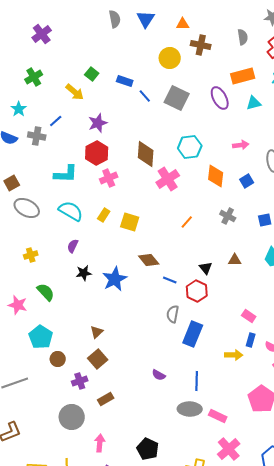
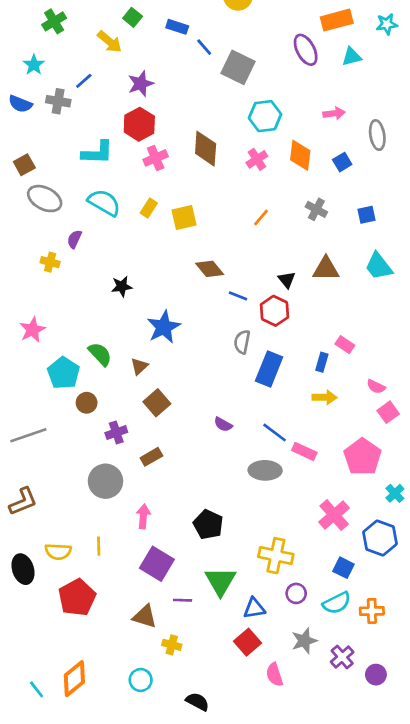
gray square: (177, 98) -> (238, 67), moved
brown diamond: (146, 154) -> (206, 149), moved
pink cross: (168, 179) -> (257, 159), moved, size x0.7
yellow square: (130, 222) -> (184, 217), turned -30
purple semicircle: (73, 246) -> (74, 239), moved
yellow cross: (31, 255) -> (50, 262), turned 32
brown triangle: (235, 260) -> (326, 269), size x1.5
blue star: (115, 279) -> (164, 327), moved
green semicircle: (46, 292) -> (100, 354), moved
pink star: (18, 305) -> (32, 330), turned 30
blue rectangle: (251, 340) -> (322, 362), moved
brown square: (98, 359) -> (157, 403), moved
blue line: (197, 381) -> (275, 433), turned -54
pink rectangle: (218, 416) -> (304, 451), moved
pink cross: (229, 449) -> (334, 515), moved

